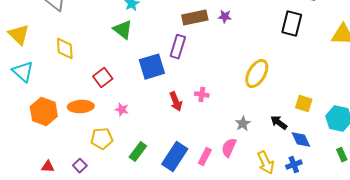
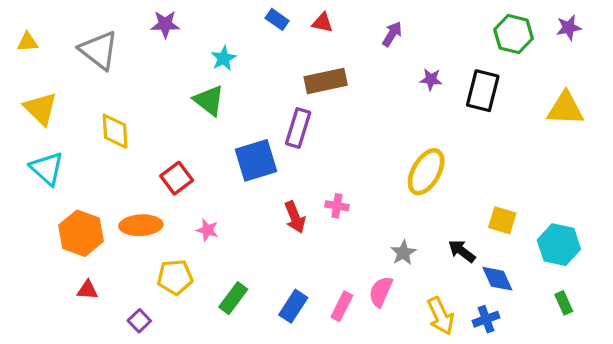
purple star: (225, 17) -> (431, 79), moved
blue rectangle: (175, 157) -> (293, 306), size x0.7
red triangle: (48, 167) -> (87, 290), moved

